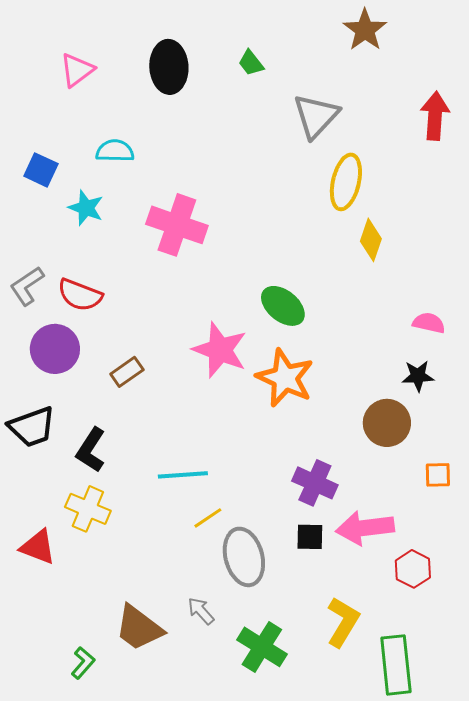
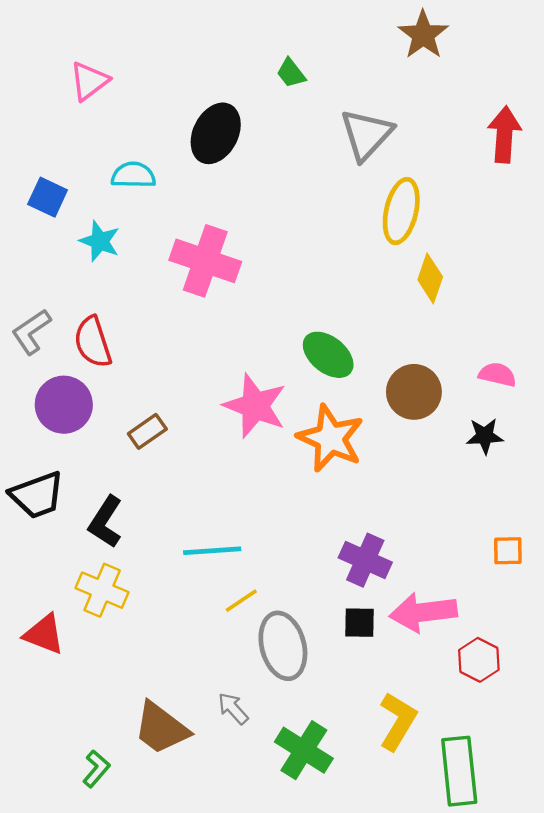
black ellipse: (169, 67) -> (216, 133), moved, turned 30
red semicircle: (80, 295) -> (93, 342), turned 51
brown circle: (387, 423) -> (414, 392), moved

